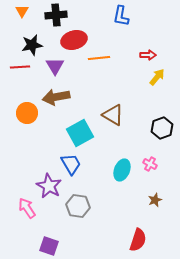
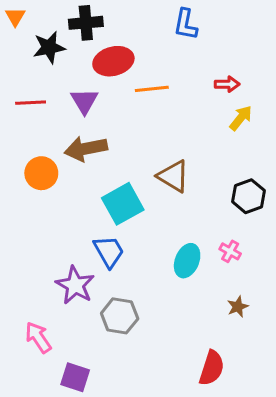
orange triangle: (22, 11) -> (15, 17), moved
black star: (32, 45) -> (49, 47), moved
pink arrow: (27, 208) -> (38, 337), moved

